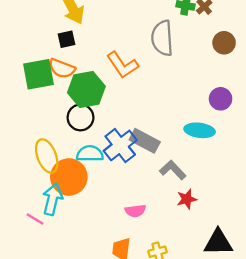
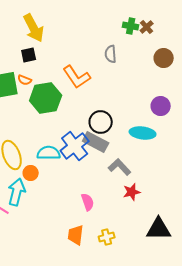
gray semicircle: (162, 38) -> (111, 54), size x0.6
orange semicircle: (62, 68) -> (25, 80), size x0.6
black circle: (81, 117) -> (101, 122), moved
orange circle: (69, 177) -> (31, 173), size x0.5
pink semicircle: (135, 211) -> (88, 202), turned -102

